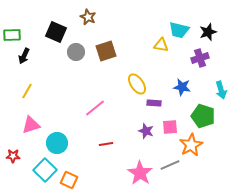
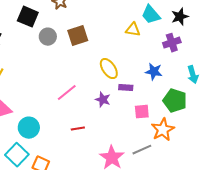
cyan trapezoid: (179, 30) -> (151, 15), turned 35
purple star: (146, 131) -> (103, 100), moved

